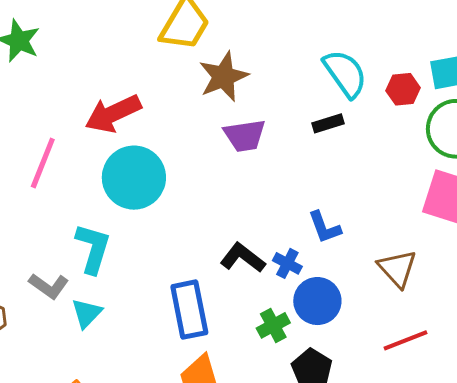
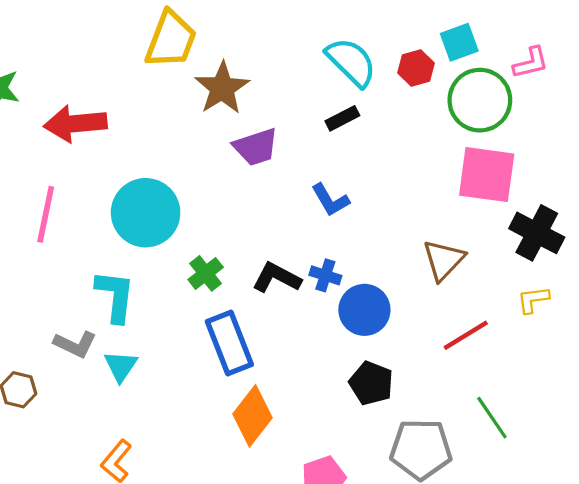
red arrow: (113, 114) -> (75, 124), moved, turned 30
blue L-shape: (324, 227) -> (330, 200), moved
brown triangle: (397, 268) -> (444, 260), turned 36
green cross: (273, 325) -> (206, 273), moved

